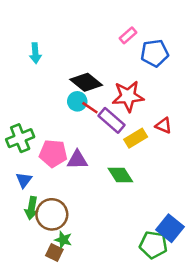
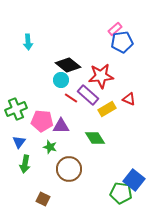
pink rectangle: (128, 35) -> (115, 29), moved
red line: (90, 108) -> (71, 98), moved
brown circle: (52, 214) -> (69, 169), moved
green star: (63, 240) -> (50, 147), moved

